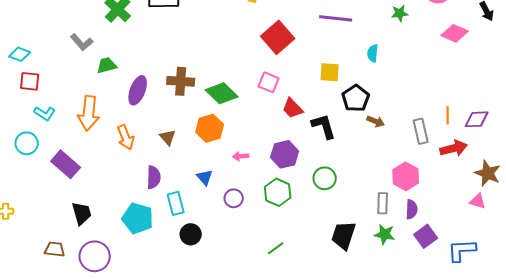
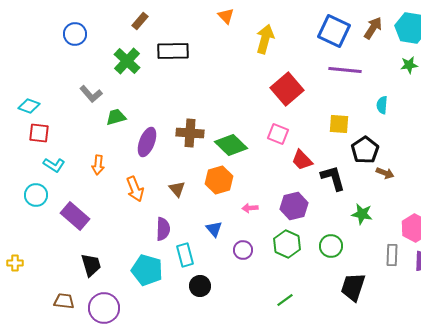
orange arrow: (89, 113) -> (98, 165), size x0.6
green circle: (325, 178) -> (331, 246), moved
green star: (385, 234) -> (362, 214), moved

